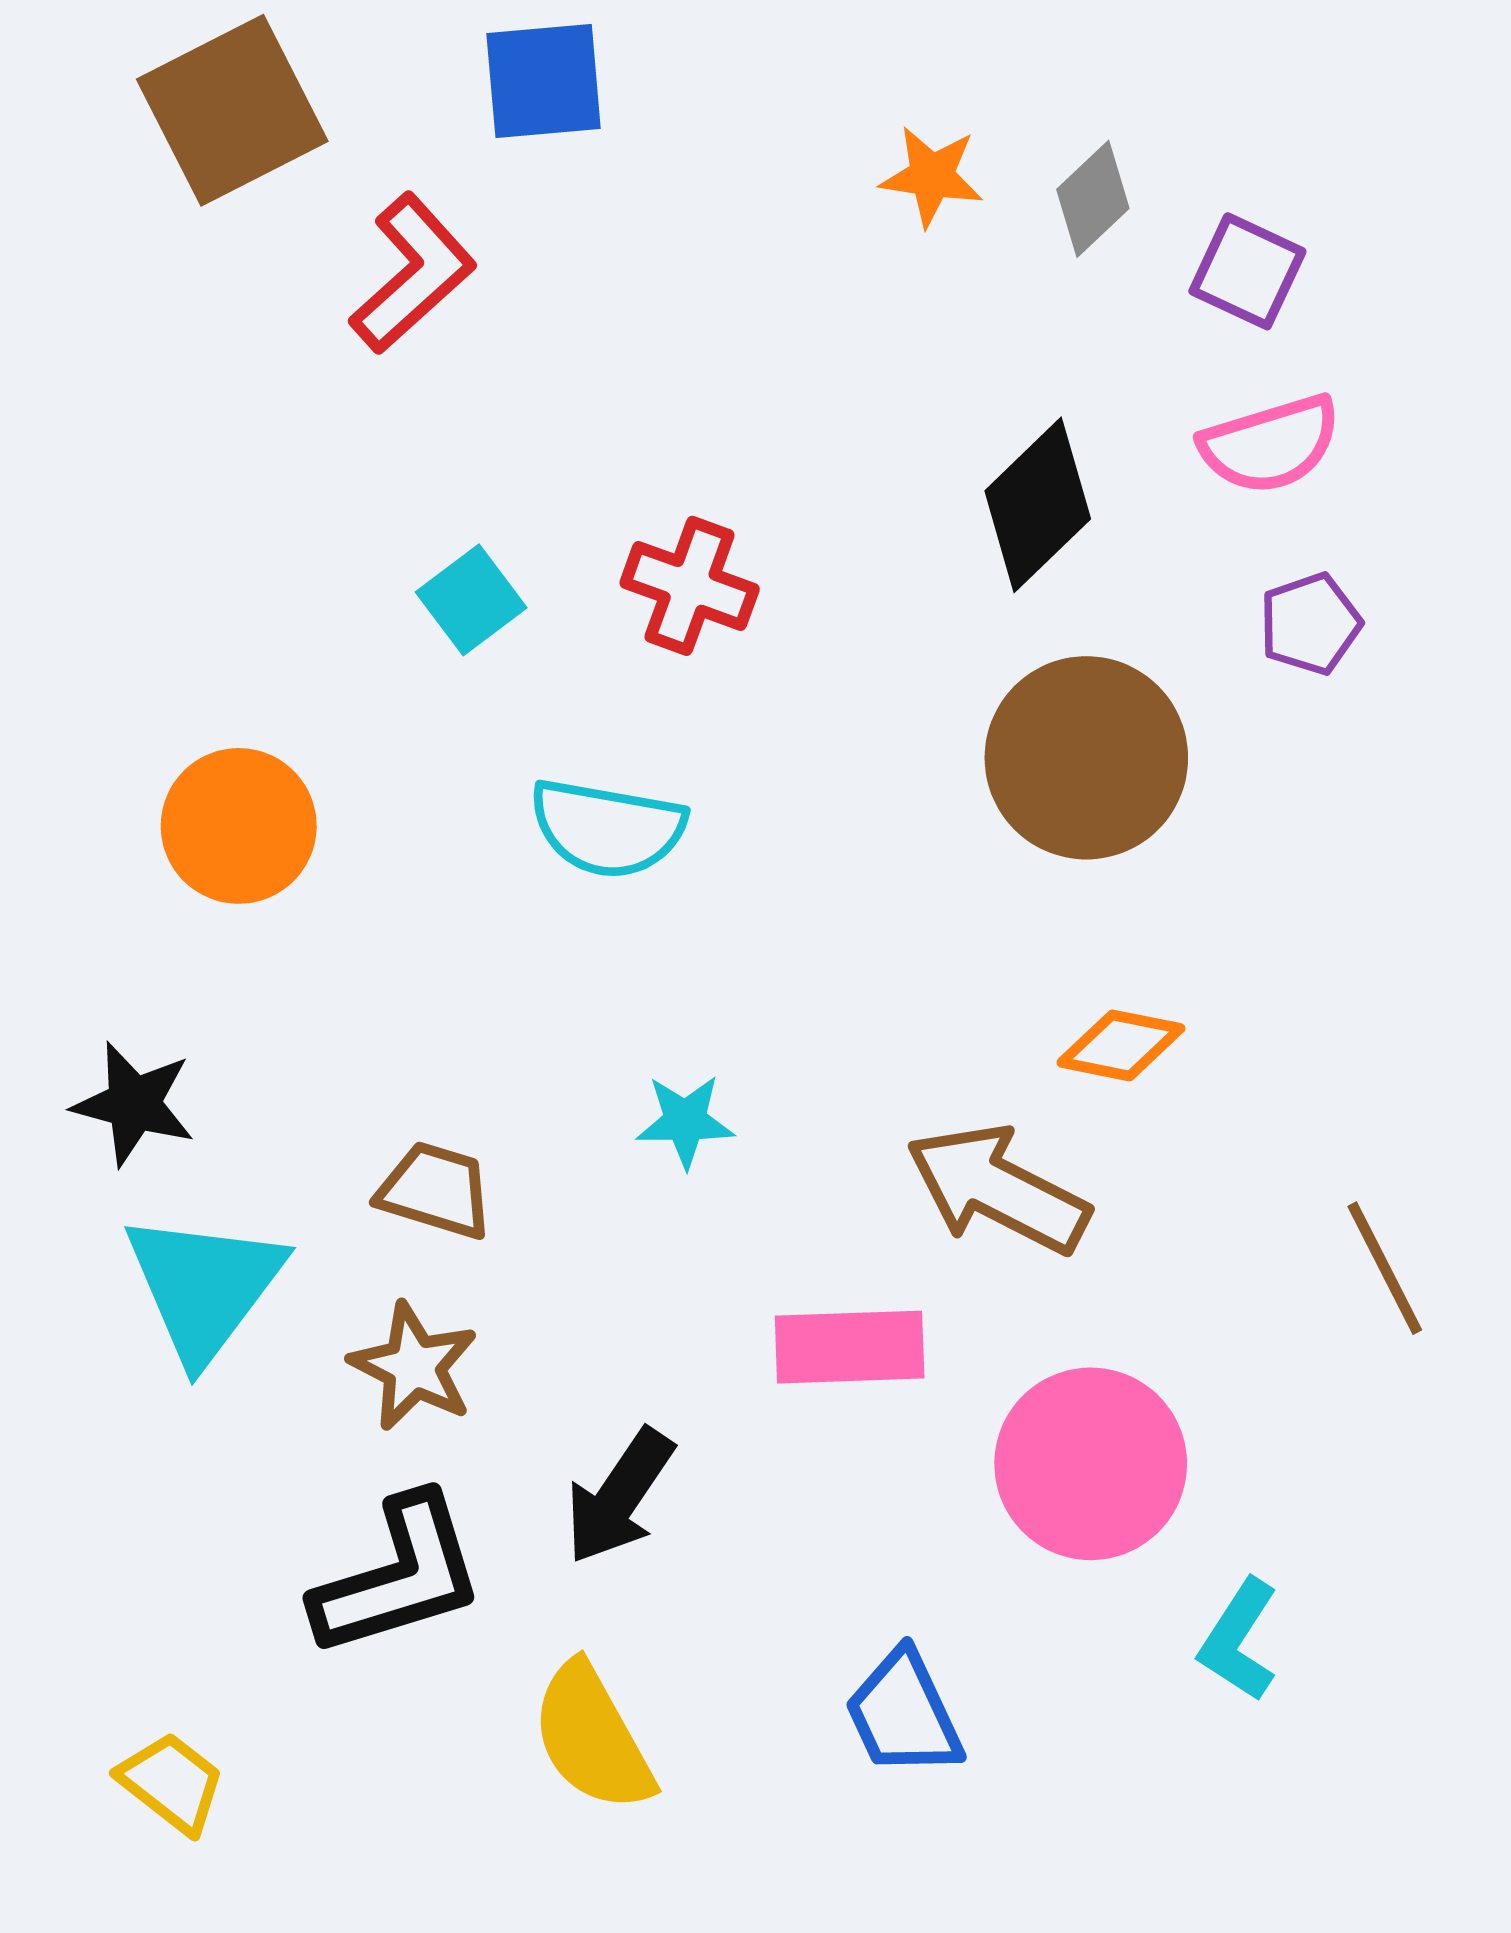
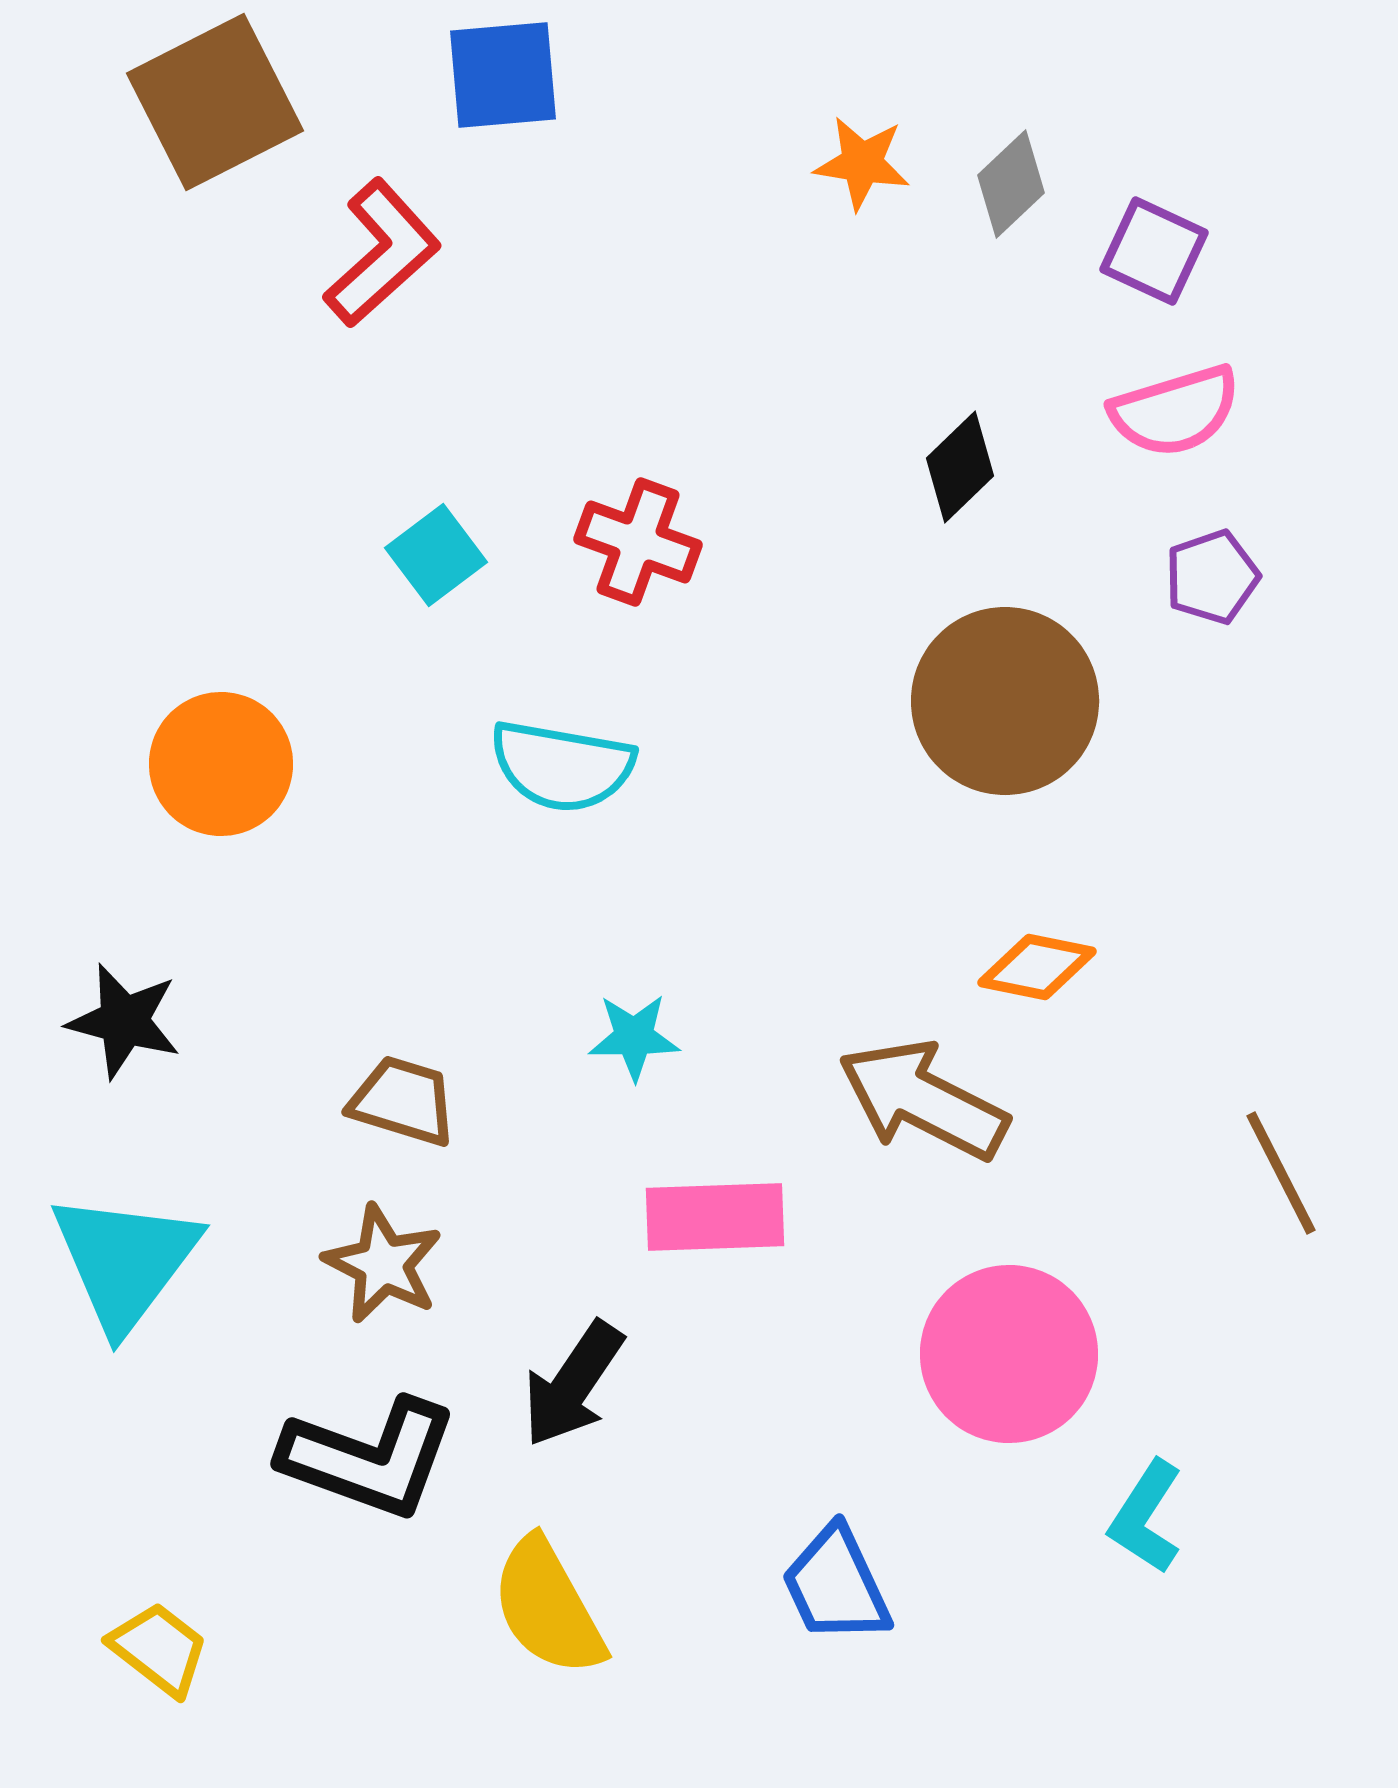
black diamond: (1038, 505) -> (960, 467), size x0.7
cyan triangle: (204, 1287) -> (125, 1261), moved
pink rectangle: (850, 1347) -> (715, 1217), moved
black L-shape: (399, 1576) -> (369, 1458), turned 37

